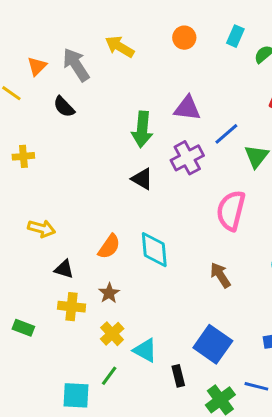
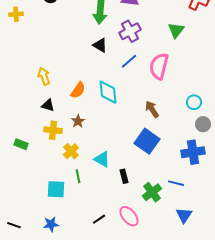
blue line: (226, 134) -> (129, 61), moved
yellow cross: (23, 156) -> (16, 14), moved
yellow arrow: (41, 229) -> (44, 76), moved, turned -126
yellow cross: (112, 334) -> (71, 151), moved
blue square: (213, 344) -> (147, 141), moved
green line: (109, 376) -> (78, 176), turned -48

